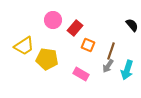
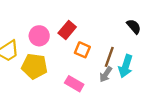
pink circle: (53, 20) -> (39, 36), moved
cyan arrow: (127, 70) -> (126, 66), moved

